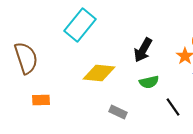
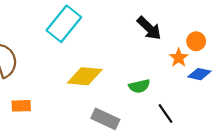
black arrow: (143, 50) -> (149, 28), moved, turned -75
gray rectangle: (118, 112) -> (105, 119), size x1.4

